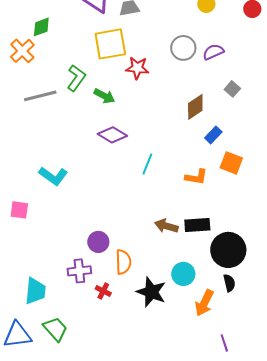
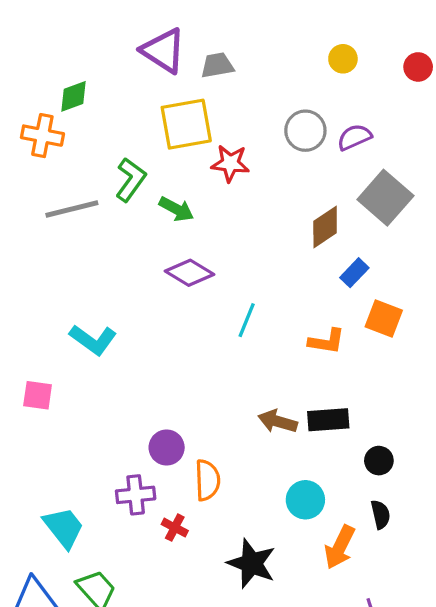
orange cross: (22, 51) -> (42, 136), turned -35
gray square: (232, 89) -> (385, 198), size x2.0
black circle: (228, 250) -> (379, 461), size x0.5
cyan trapezoid: (35, 291) -> (64, 528), turned -44
black star: (151, 292) -> (252, 563), moved

